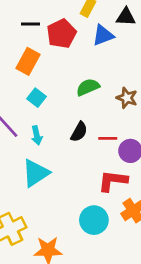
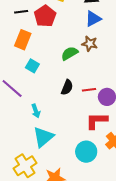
blue triangle: (103, 35) -> (93, 19), moved
brown star: (127, 98) -> (90, 44), moved
cyan arrow: (37, 135) -> (36, 111), moved
cyan triangle: (36, 173) -> (43, 137), moved

